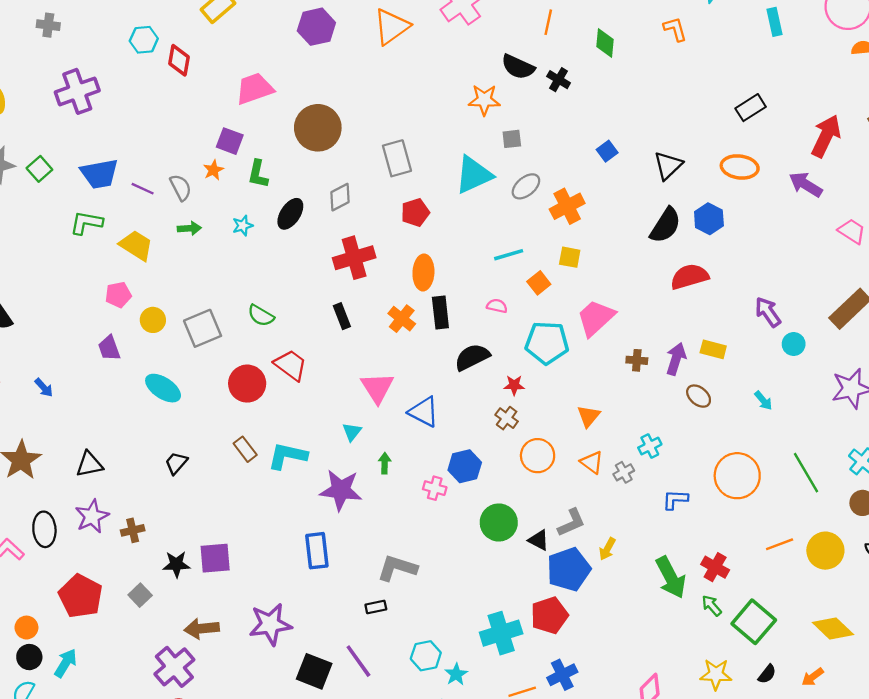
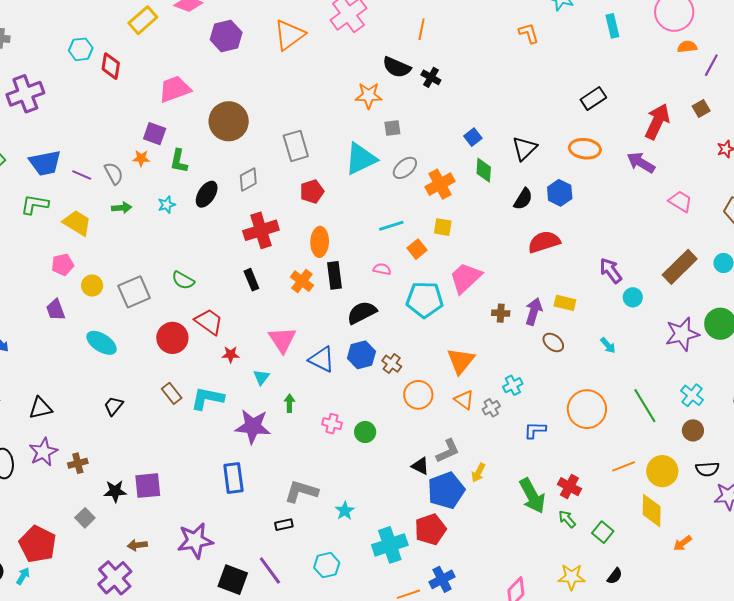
green diamond: (605, 43) -> (484, 170), moved
orange star: (213, 170) -> (141, 158), turned 30
black semicircle: (665, 225) -> (523, 199), size x0.7
red star: (514, 385) -> (231, 354), moved
orange triangle: (589, 416) -> (461, 361), size x1.4
blue hexagon: (465, 466) -> (361, 355), moved
green circle: (499, 522) -> (365, 432), moved, size x0.7
red pentagon: (81, 596) -> (38, 544), moved
green square: (754, 622) -> (603, 532), size x0.6
yellow diamond: (833, 628) -> (652, 511), moved, turned 48
brown arrow: (202, 629) -> (137, 545), size x0.7
cyan arrow: (66, 663) -> (23, 576), size x0.7
cyan star: (456, 674) -> (345, 511), moved
orange arrow: (813, 677) -> (682, 543), moved

